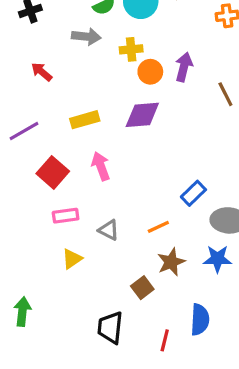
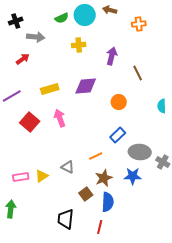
gray arrow: (86, 37) -> (36, 37), moved
red arrow: (42, 72) -> (23, 59), turned 104
orange circle: (150, 72) -> (119, 102), moved
pink rectangle: (66, 216) -> (21, 177), moved
gray triangle: (109, 230) -> (68, 167), moved
blue semicircle: (200, 320) -> (108, 202), moved

